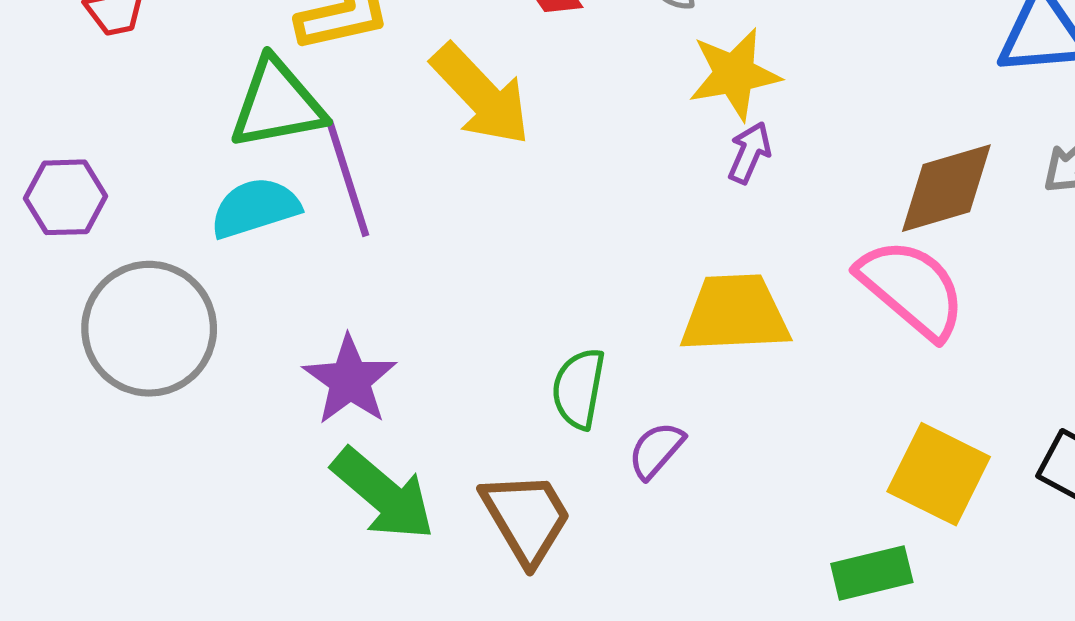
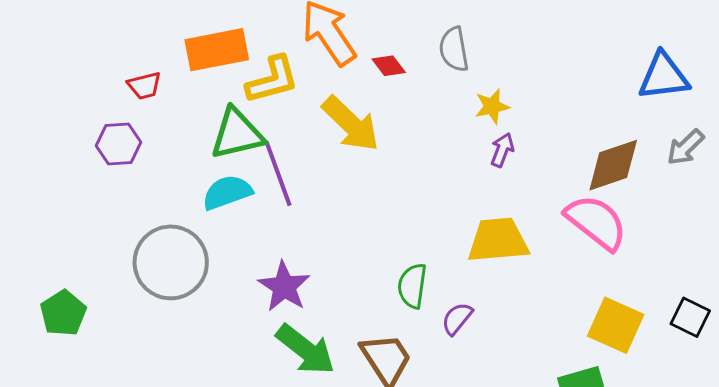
yellow star: (734, 74) -> (492, 106), size x0.7
purple hexagon: (66, 197) -> (118, 144), moved

